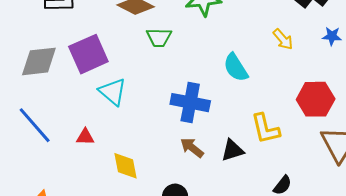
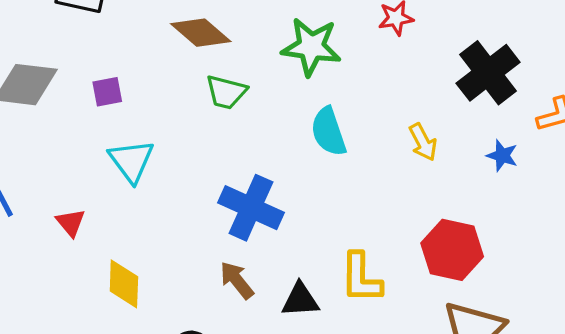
purple square: (88, 54) -> (107, 92), size x0.5
cyan semicircle: (236, 68) -> (328, 132), moved
red triangle: (85, 137) -> (71, 223), turned 36

